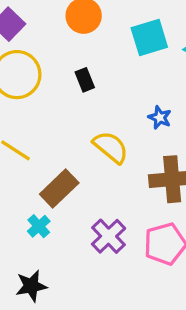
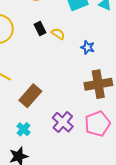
yellow semicircle: (111, 147) -> (58, 34), moved, size x0.6
cyan cross: (39, 226) -> (23, 129), moved

